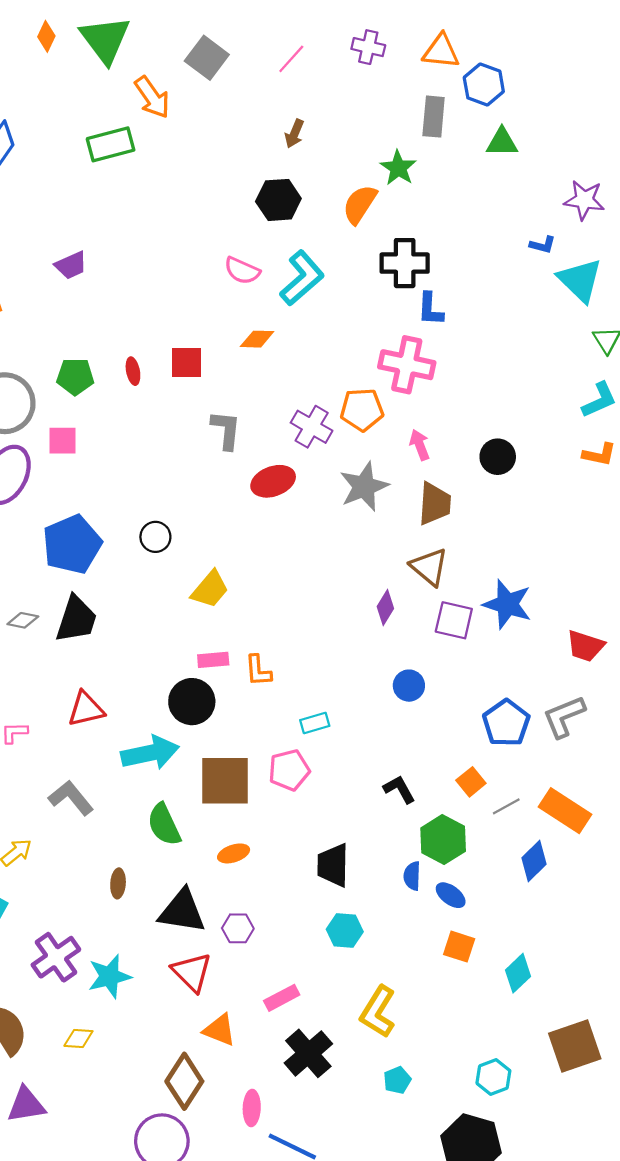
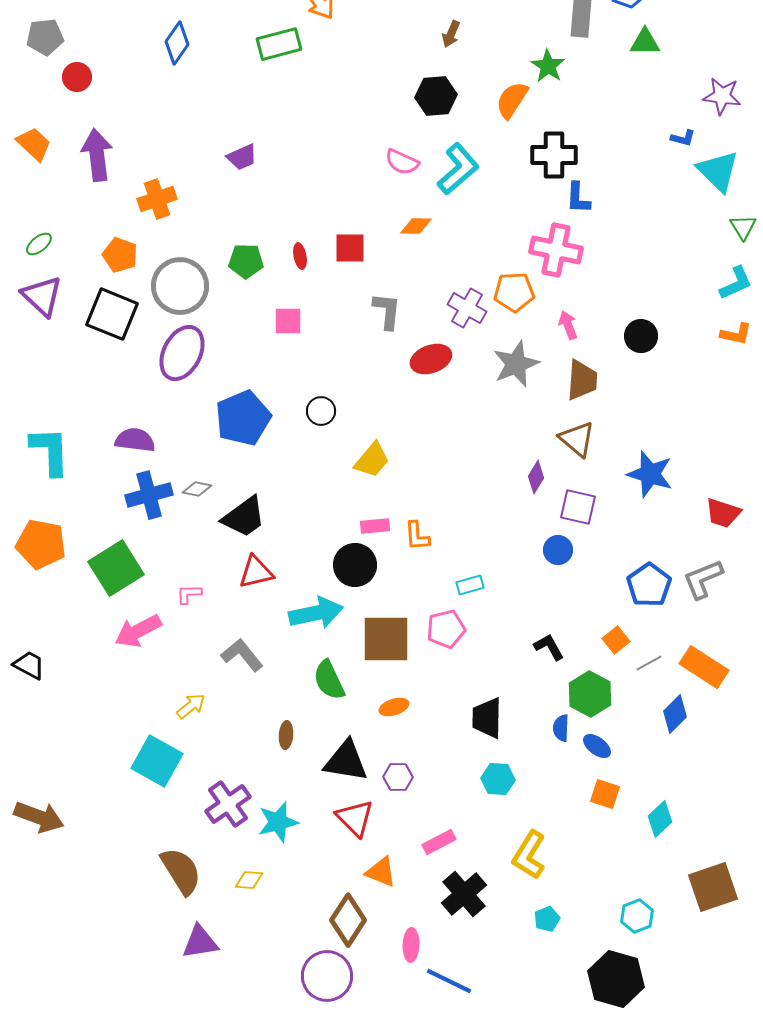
pink square: (62, 441) -> (288, 321), moved
black trapezoid: (76, 619) -> (244, 517), moved, turned 36
purple square: (454, 620) -> (578, 507), moved

